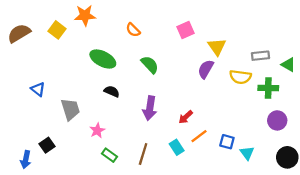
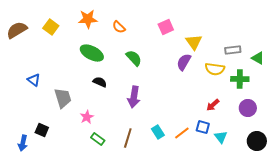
orange star: (85, 15) -> (88, 19), moved
red arrow: (186, 117) -> (213, 105), moved
orange line: (199, 136) -> (182, 133), moved
black square: (47, 145) -> (42, 130), turned -32

